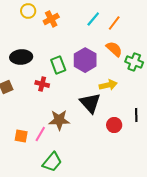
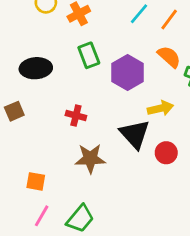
green rectangle: (58, 65) -> (89, 55), moved
red cross: (42, 84) -> (76, 115), moved
red circle: (114, 125) -> (166, 153), moved
pink line: (40, 134) -> (42, 216), moved

